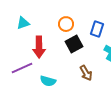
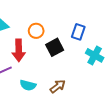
orange circle: (66, 24) -> (36, 31), moved
brown arrow: (86, 73) -> (58, 86), moved, turned -98

